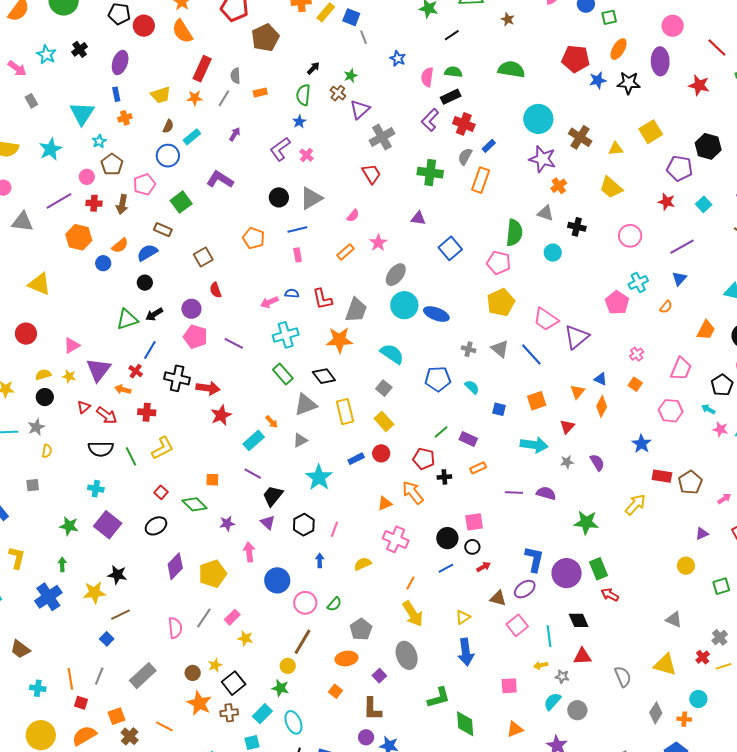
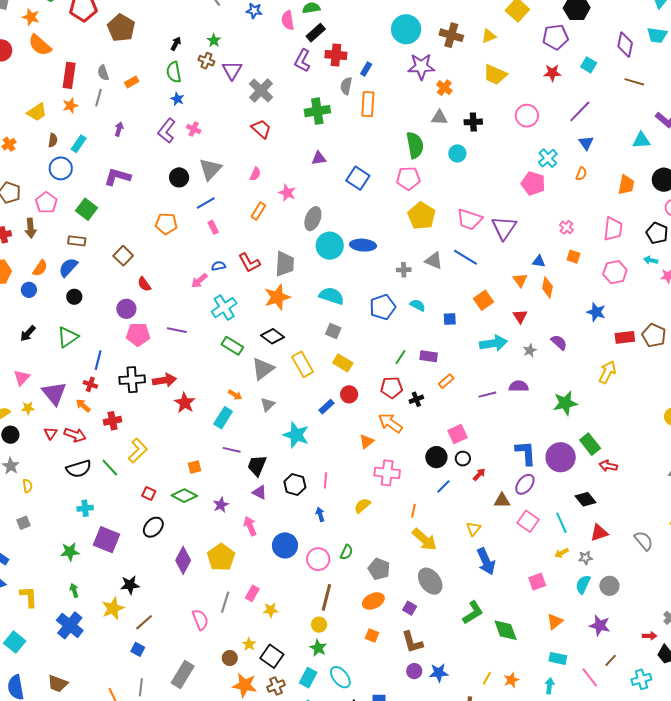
black arrow: (154, 314) -> (28, 333), moved
orange arrow: (123, 389) -> (83, 406), turned 42
green star: (280, 688) -> (318, 648), turned 30

